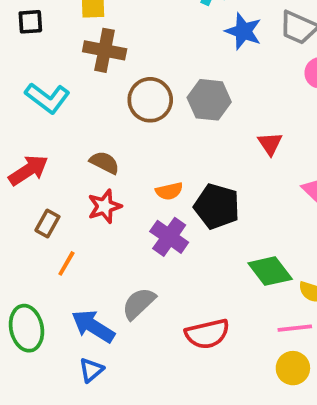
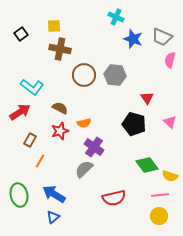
black square: (30, 22) -> (21, 34), turned -32
cyan L-shape: (47, 98) -> (32, 87), moved
orange semicircle: (169, 191) -> (84, 123), moved
black pentagon: (217, 206) -> (134, 124), moved
gray semicircle: (139, 303) -> (84, 169), moved

